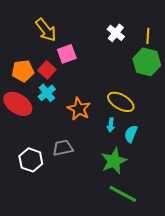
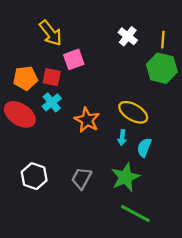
red square: (47, 70) -> (52, 77), turned -30
gray trapezoid: (63, 148) -> (81, 178), moved, turned -50

